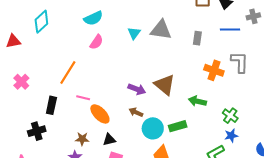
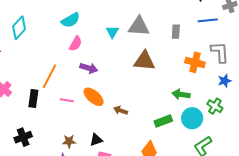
brown triangle: (165, 85) -> (144, 61), moved, turned -30
purple arrow: (137, 89) -> (89, 68), moved
black rectangle: (51, 105) -> (33, 99), moved
orange ellipse: (100, 114) -> (94, 97), moved
cyan circle: (153, 128) -> (192, 118), moved
blue star: (231, 136) -> (225, 81), moved

